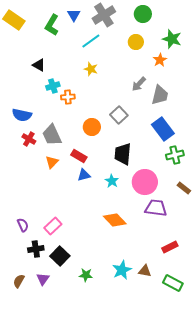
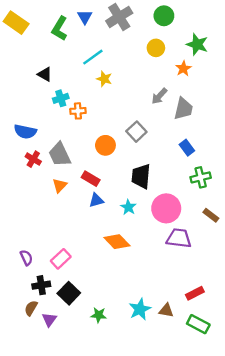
cyan line: (91, 41) -> (93, 57), moved
blue rectangle: (163, 129) -> (187, 148), size x0.6
orange diamond: (115, 220) -> (117, 242), moved
red rectangle: (170, 247) -> (195, 293), moved
brown semicircle: (19, 281) -> (31, 308), moved

